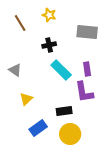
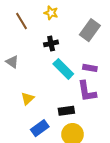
gray rectangle: (87, 32) -> (90, 30), turned -60
purple rectangle: (87, 69) -> (90, 68), turned -72
gray triangle: (15, 70) -> (12, 62), moved

